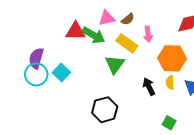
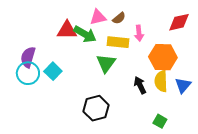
yellow rectangle: (127, 43) -> (118, 42), turned -30
yellow semicircle: (170, 83) -> (161, 81), size x1.5

